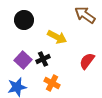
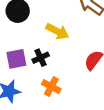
purple square: (23, 60) -> (16, 59), turned 36

